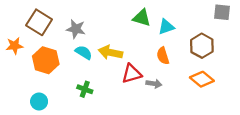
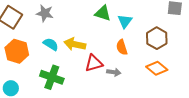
cyan triangle: (166, 27) -> (125, 21), turned -35
gray star: (76, 29) -> (45, 13), moved
green cross: (85, 89) -> (52, 77), size x1.6

